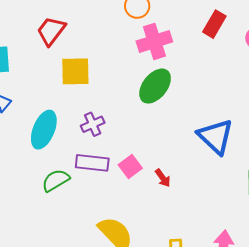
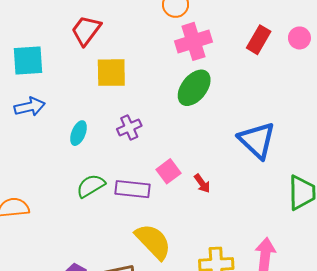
red rectangle: (214, 24) -> (259, 40), moved
cyan ellipse: (44, 130) -> (79, 133), size x0.6
purple rectangle: (92, 163) -> (133, 189), moved

